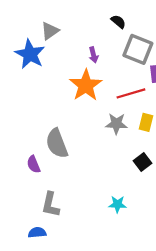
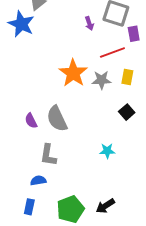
purple arrow: (93, 55) -> (89, 23), moved
orange star: (86, 85) -> (73, 73), moved
gray semicircle: (57, 143) -> (57, 119), moved

